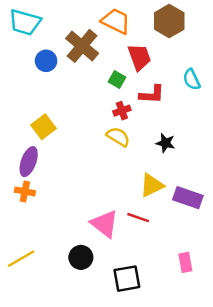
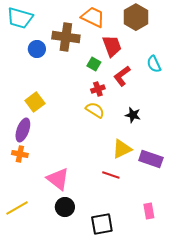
brown cross: (82, 46) -> (66, 37), turned -32
red L-shape: (152, 94) -> (122, 76), turned 140
pink triangle: (105, 224) -> (58, 179), moved

